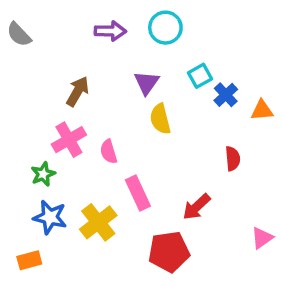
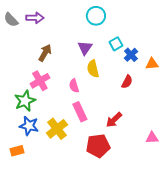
purple arrow: (110, 31) -> (35, 18), moved
pink semicircle: (109, 152) -> (74, 86), moved
red semicircle: (233, 159) -> (127, 82), moved, turned 32
green star: (43, 174) -> (25, 101), size x1.5
pink triangle: (262, 238) -> (152, 138), turned 32

